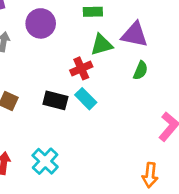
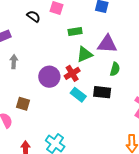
purple circle: (41, 23) -> (49, 77), moved
black rectangle: (55, 100) -> (102, 92), moved

